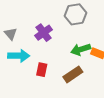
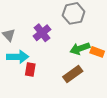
red rectangle: (42, 70) -> (30, 69), moved

